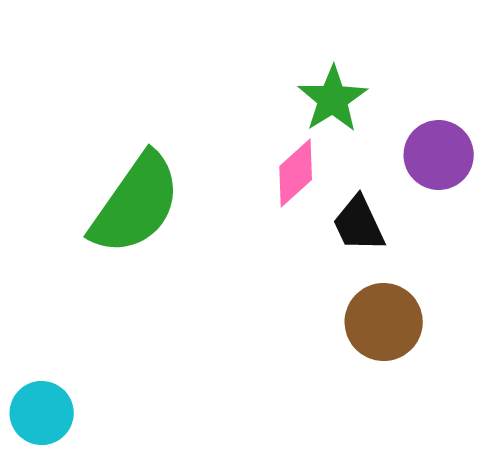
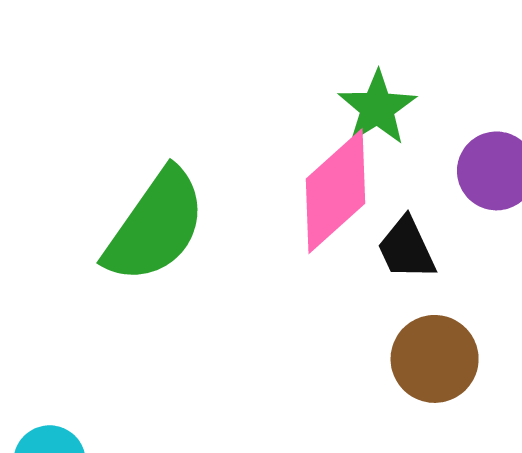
pink diamond: (296, 173) -> (335, 191), size x1.6

